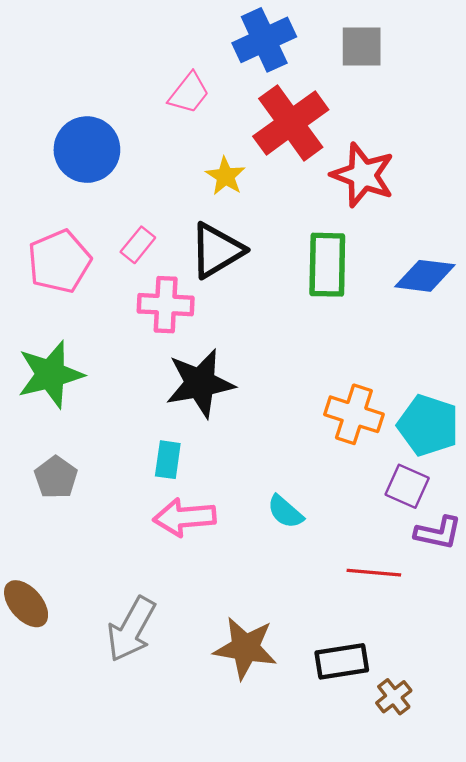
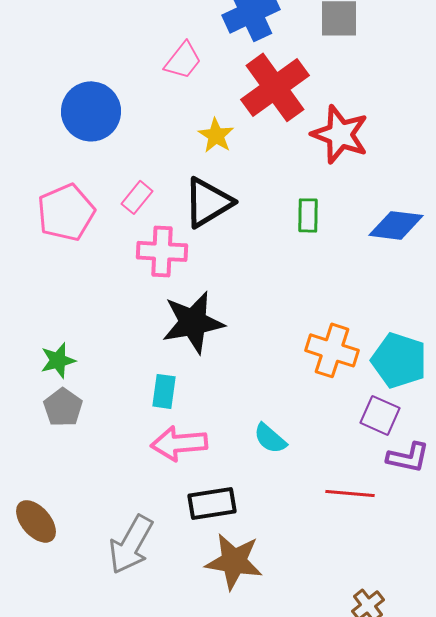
green rectangle: (327, 265) -> (308, 215), size x0.6
green star: (50, 374) -> (58, 360), moved, size x0.6
black rectangle: (342, 661) -> (212, 503), moved

